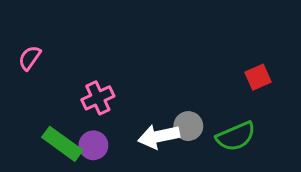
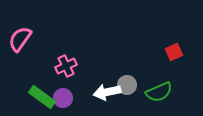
pink semicircle: (30, 58) -> (20, 39), size x1.5

